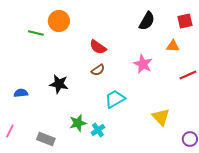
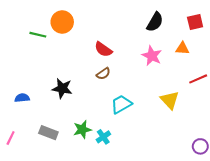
pink star: (143, 64) -> (152, 56), moved
yellow triangle: (161, 117) -> (170, 100), moved
gray rectangle: (46, 139) -> (48, 133), moved

